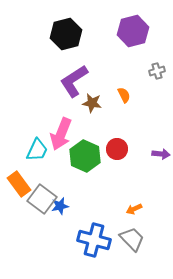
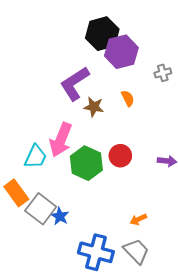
purple hexagon: (133, 31) -> (121, 52), moved
black hexagon: (66, 34) -> (102, 34), moved
blue star: (60, 206) -> (60, 216), turned -30

